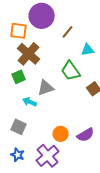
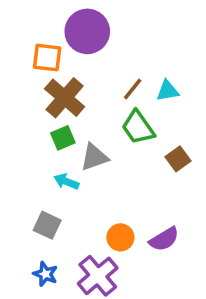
brown line: (68, 32) -> (133, 89), moved
green square: (19, 77) -> (63, 138), moved

